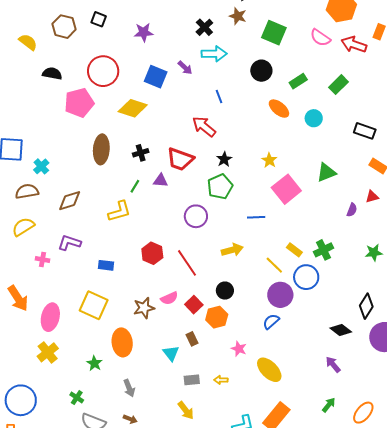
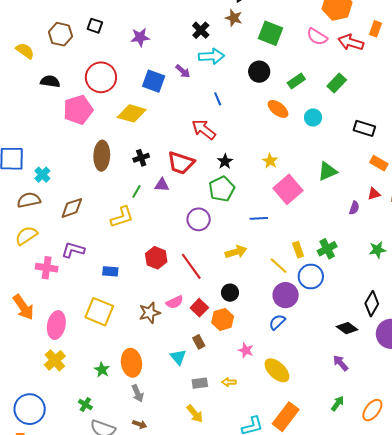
yellow rectangle: (294, 250) -> (298, 250), turned 35
pink cross: (42, 260) -> (47, 268), size x1.5
orange ellipse: (122, 342) -> (131, 363), moved

